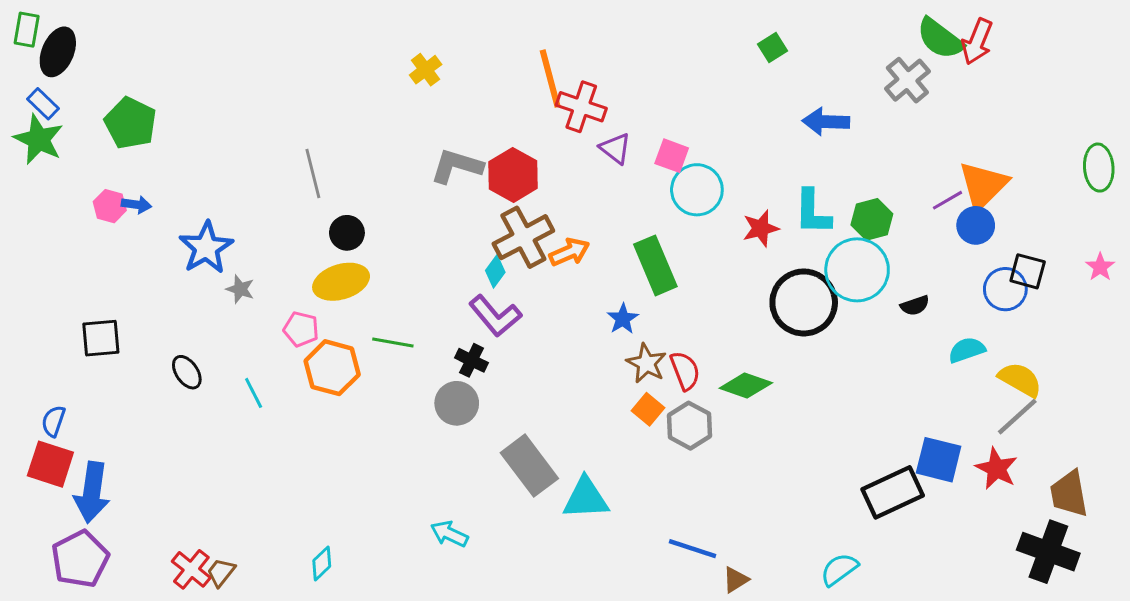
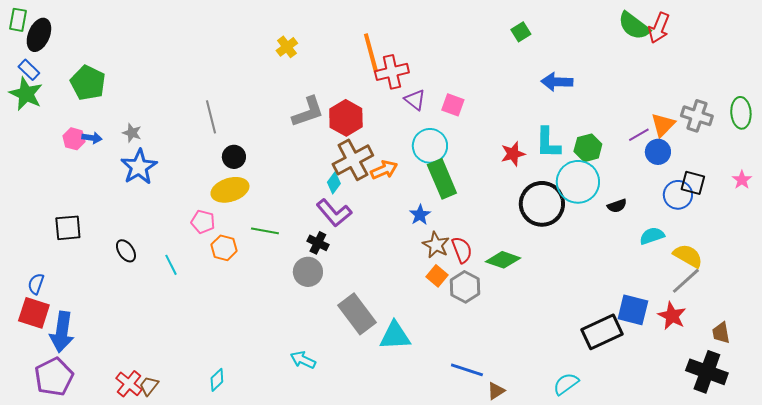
gray cross: (907, 80) -> (697, 116), moved, turned -32
red cross: (581, 107) -> (392, 72), turned -32
gray L-shape: (457, 166) -> (308, 112), turned 144
orange triangle: (983, 185) -> (663, 125), size x0.7
cyan circle: (697, 190) -> (430, 146), moved
gray star: (240, 289) -> (132, 133), moved
orange hexagon: (332, 368) -> (224, 248), size x0.7
brown trapezoid: (1069, 494) -> (721, 333), size x0.7

